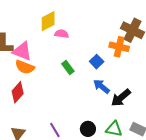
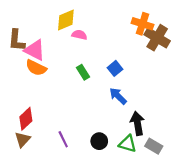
orange cross: (119, 47) -> (142, 24), moved
red diamond: (18, 92) -> (26, 119), moved
black arrow: (121, 98) -> (137, 123), moved, turned 115

